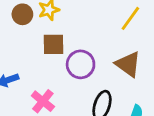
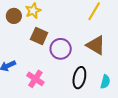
brown square: (54, 44) -> (39, 36), turned 30

